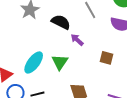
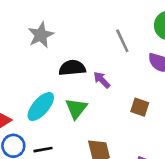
black semicircle: (61, 22) -> (72, 68), moved, turned -36

